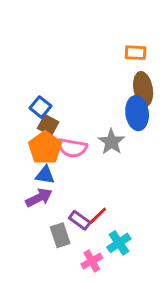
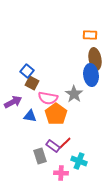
orange pentagon: (45, 148) -> (56, 114), moved
purple arrow: (39, 198) -> (13, 102), moved
cyan cross: (119, 243) -> (79, 161), turned -35
pink cross: (92, 261) -> (61, 173), turned 32

